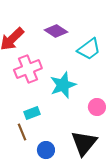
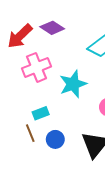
purple diamond: (56, 31) -> (52, 28), moved
blue circle: (46, 150) -> (55, 139), moved

